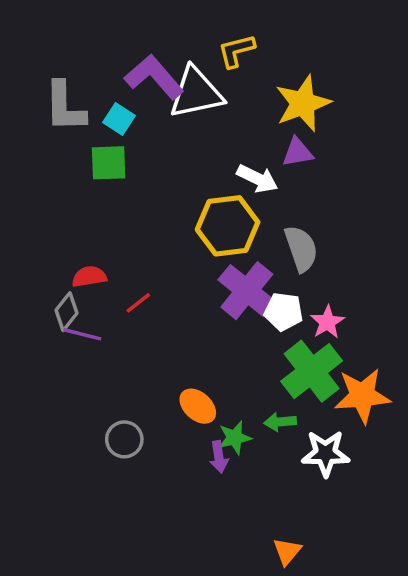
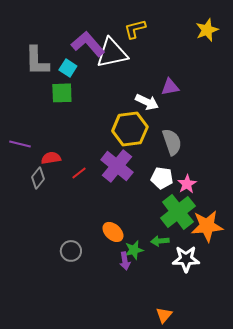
yellow star: (303, 103) -> (207, 30), moved, size x0.7
purple cross: (247, 291) -> (117, 166), moved
purple line: (82, 334) -> (20, 144), moved

